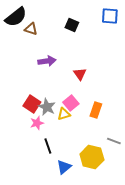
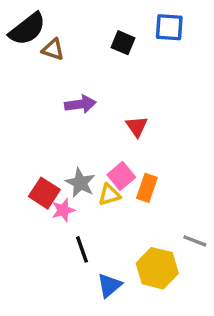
blue square: (110, 16) -> (169, 27), moved
red square: (32, 104) -> (44, 193), moved
orange rectangle: (96, 110) -> (147, 188), moved

